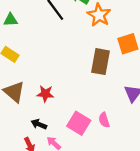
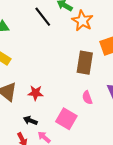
pink semicircle: (104, 120) -> (87, 98), moved

